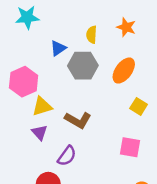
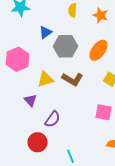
yellow semicircle: (92, 35) -> (72, 10), moved
yellow triangle: (42, 106) -> (46, 79), moved
brown L-shape: (78, 120) -> (72, 79), moved

